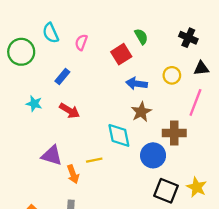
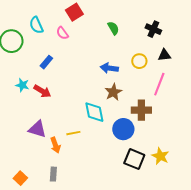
pink semicircle: (81, 42) -> (62, 33), turned -56
red square: (121, 54) -> (74, 12), moved
red arrow: (69, 111) -> (42, 91), moved

